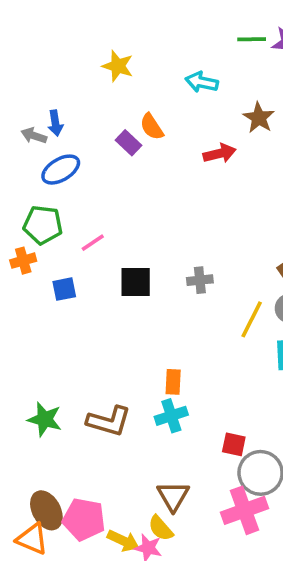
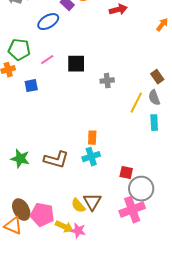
blue ellipse: (61, 170) -> (48, 22), moved
black square: (136, 282) -> (76, 64), moved
yellow semicircle: (161, 528) -> (78, 206), moved

